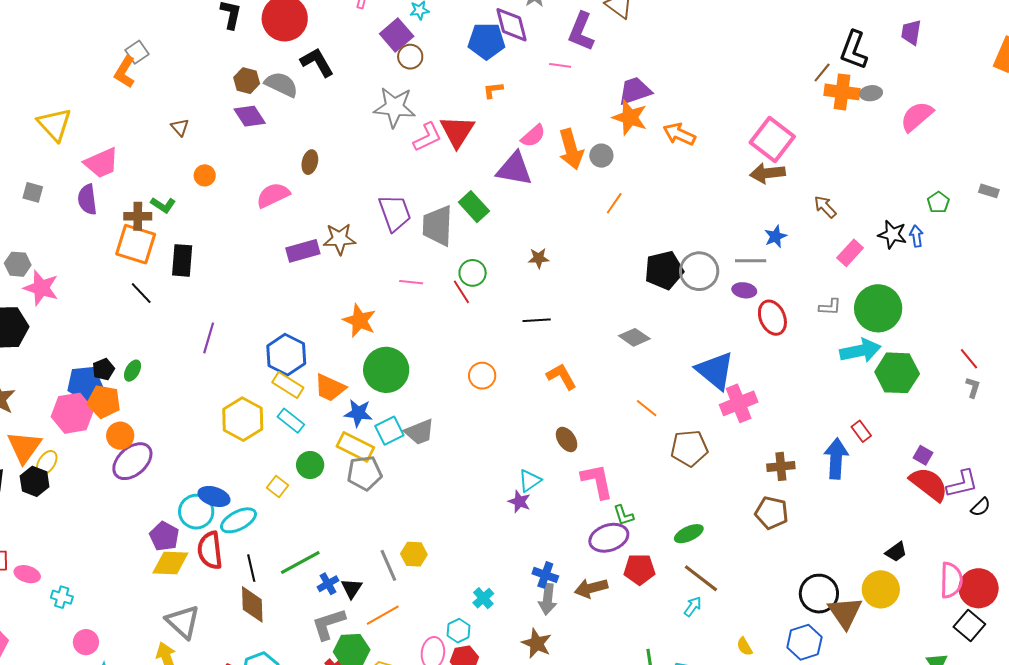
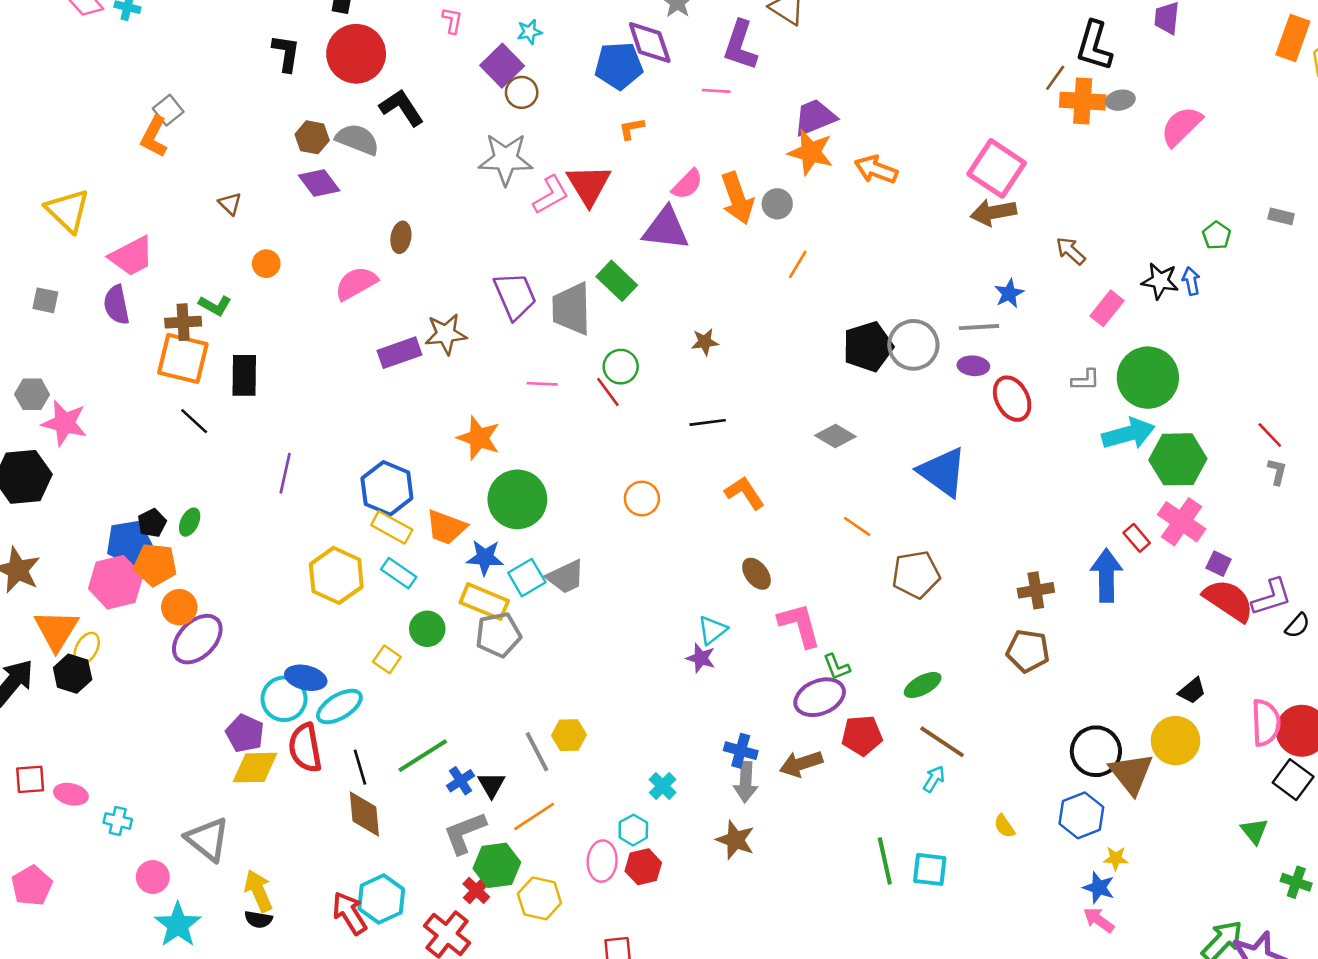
pink cross: (739, 403) -> (1182, 522), moved, turned -30
gray triangle: (183, 622) -> (208, 839), moved

